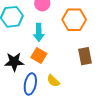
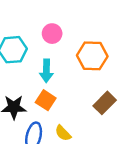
brown rectangle: (85, 56) -> (105, 103), turned 54

